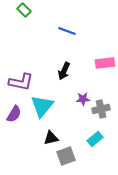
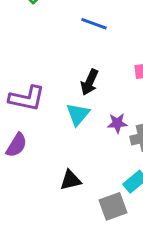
cyan triangle: (42, 106) -> (78, 114), moved, size x0.7
gray square: (66, 156) -> (113, 206), moved

